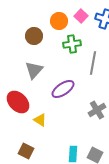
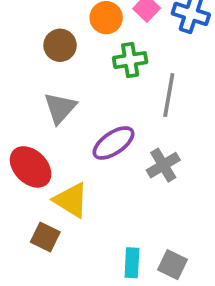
gray cross: (97, 110) -> (163, 165), moved
yellow triangle: (40, 120) -> (71, 200), size x1.5
brown square: (26, 151) -> (45, 237), moved

